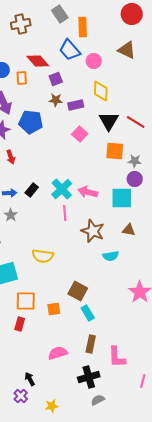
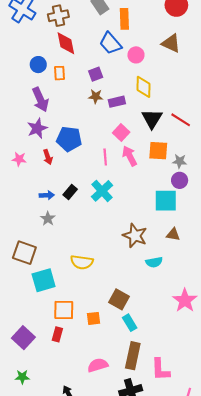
red diamond: (38, 61) -> (66, 43), moved, turned 30
blue pentagon: (31, 122) -> (69, 139), moved
pink arrow: (88, 192) -> (130, 156), moved, turned 48
pink line: (65, 213) -> (105, 157), moved
brown rectangle: (91, 344) -> (133, 356), size x1.4

